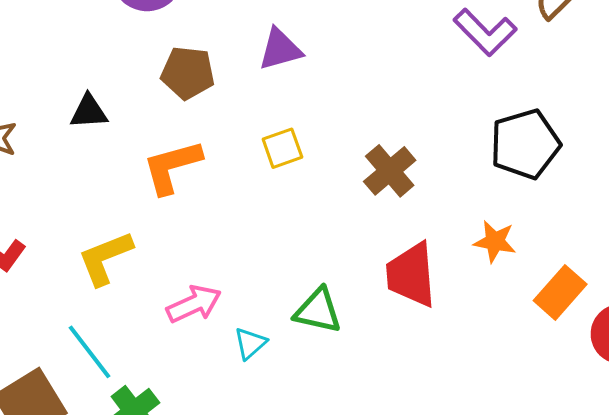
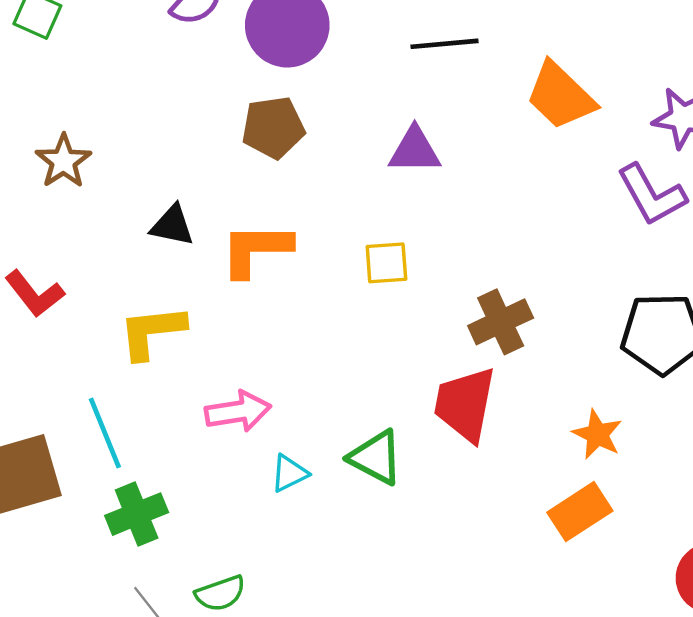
brown pentagon: (188, 73) -> (273, 127), moved, turned -30
black triangle: (89, 112) -> (172, 225), moved
red trapezoid: (411, 275) -> (465, 404), moved
orange rectangle: (560, 292) -> (580, 512), moved

